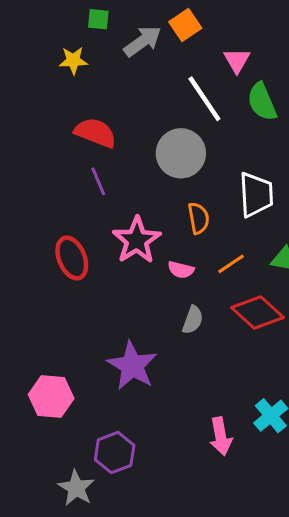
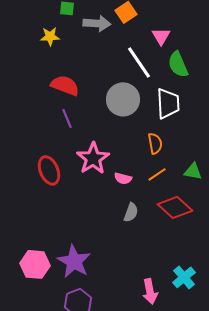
gray arrow: (143, 41) -> (97, 23), turned 40
white trapezoid: (256, 195) -> (168, 103), moved
orange semicircle: (199, 218) -> (155, 143), moved
purple star: (132, 366) -> (74, 261), moved

